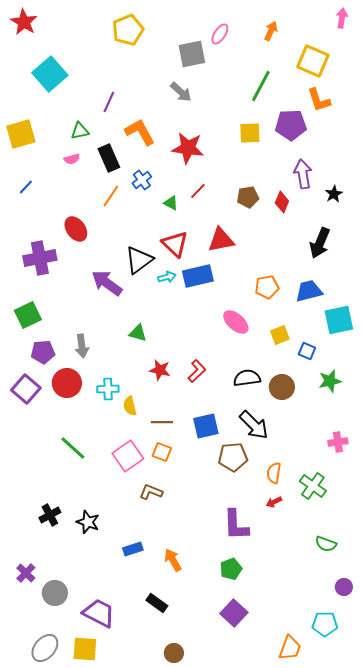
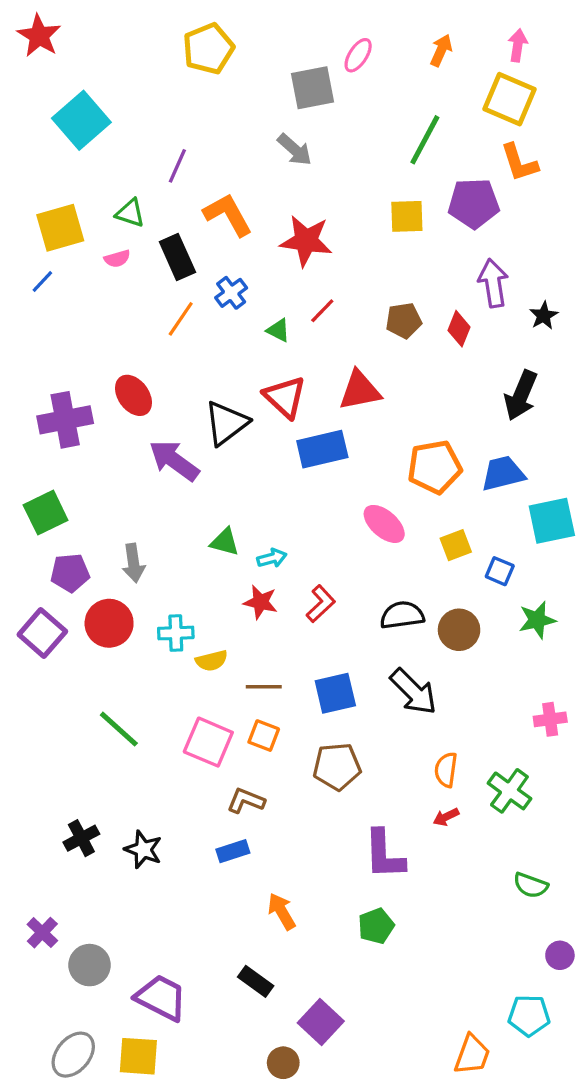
pink arrow: (342, 18) -> (518, 45), moved
green triangle: (80, 131) -> (130, 213), turned 30
yellow square: (21, 134) -> (60, 228), moved
blue line: (26, 187) -> (42, 281), moved
red ellipse: (76, 229) -> (133, 395), moved
cyan arrow: (167, 277) -> (272, 558), moved
orange pentagon: (267, 287) -> (435, 467), size x1.4
yellow semicircle: (130, 406) -> (212, 661), turned -90
pink square: (128, 456) -> (208, 742), turned -32
brown pentagon: (233, 457) -> (337, 766), moved
blue rectangle: (133, 549) -> (233, 851), moved
purple square: (234, 613) -> (321, 1022), moved

